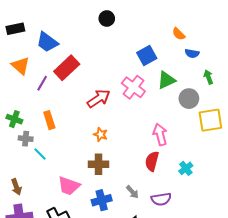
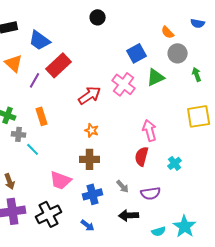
blue semicircle: (192, 53) -> (198, 23), moved
gray circle: (189, 99) -> (178, 53), moved

